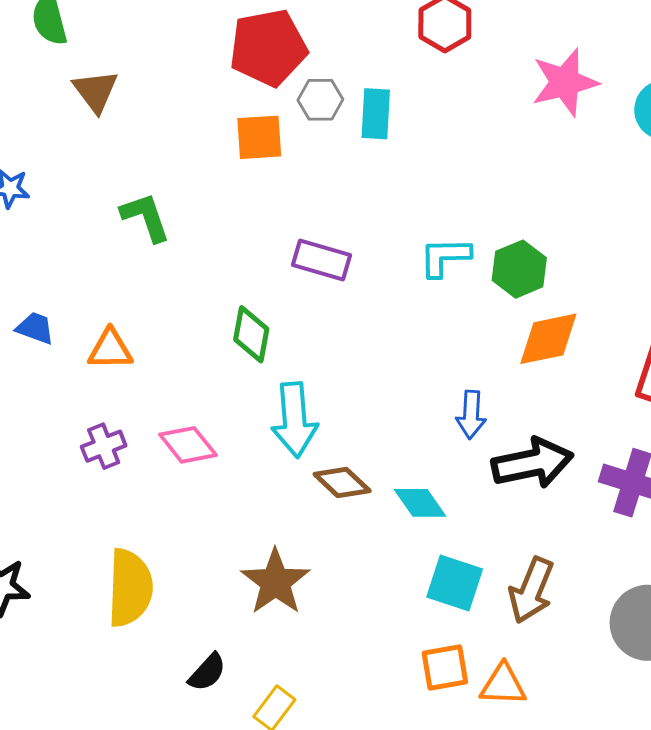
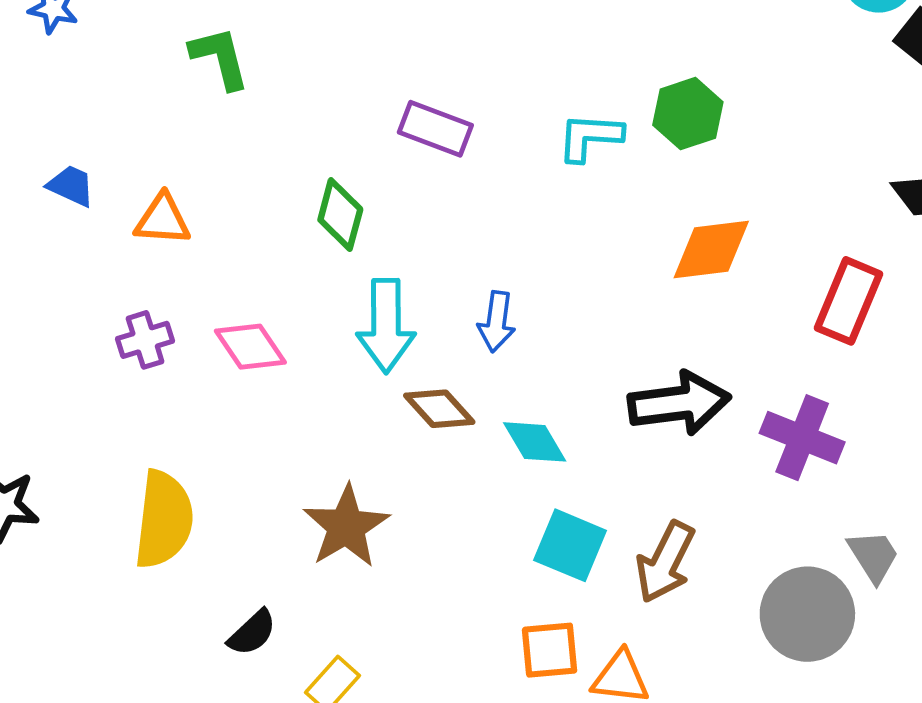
green hexagon: (519, 269) -> (688, 114), moved
blue arrow: (471, 415) -> (497, 322), moved

